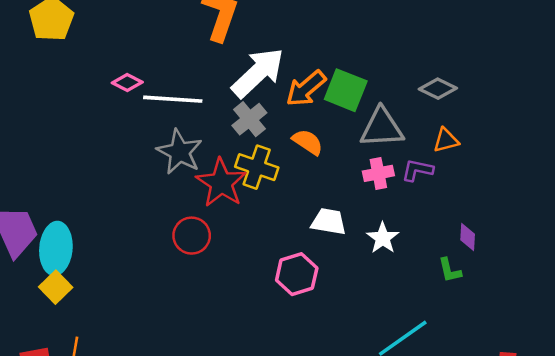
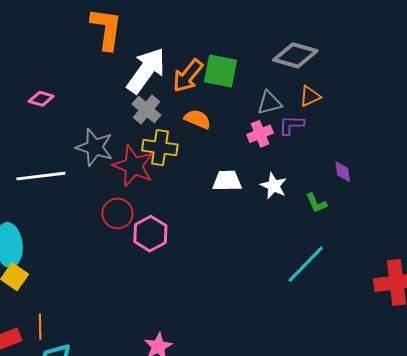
gray diamond: (438, 89) -> (295, 55), size x1.4
white line: (173, 99) -> (41, 176), moved
gray triangle: (382, 128) -> (269, 103), moved, size x0.7
green L-shape: (450, 270) -> (316, 203), moved
pink hexagon: (297, 274) -> (150, 234), moved

